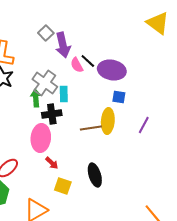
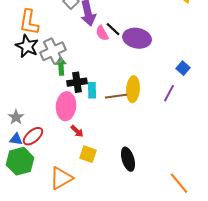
gray cross: (45, 83) -> (53, 51), moved, turned 30
cyan rectangle: (64, 94) -> (92, 90), moved
blue square: (119, 97) -> (183, 68), moved, turned 32
black ellipse: (95, 175) -> (128, 159), moved

